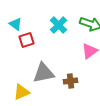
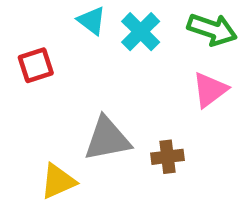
cyan triangle: (16, 24) -> (92, 21), moved
red square: (27, 40) -> (36, 65), moved

